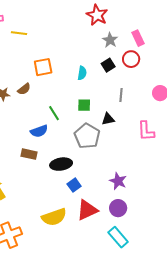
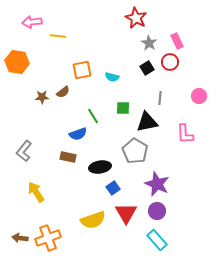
cyan semicircle: (82, 73) -> (112, 77), moved, turned 96
black triangle: (108, 119) -> (147, 122), size x1.6
gray pentagon: (87, 136) -> (135, 151), moved
purple star: (118, 181) -> (157, 184), size x1.4
red triangle: (87, 210) -> (126, 213), turned -35

